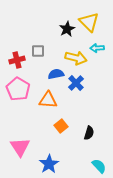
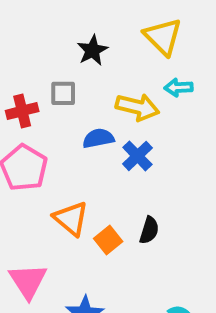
black star: (67, 29) -> (92, 50), moved
orange triangle: (48, 100) -> (71, 218), moved, turned 36
black semicircle: (89, 133) -> (149, 230), moved

